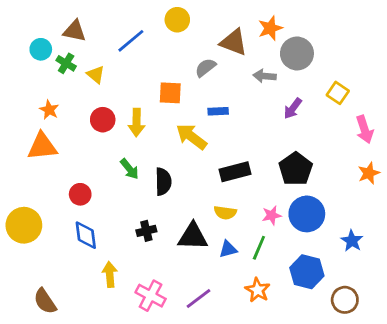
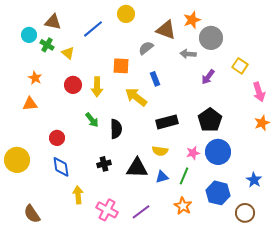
blue rectangle: (218, 111) -> (155, 79), turned 72
orange triangle: (42, 146) -> (30, 104), size x0.7
blue star: (352, 241) -> (254, 180), moved

